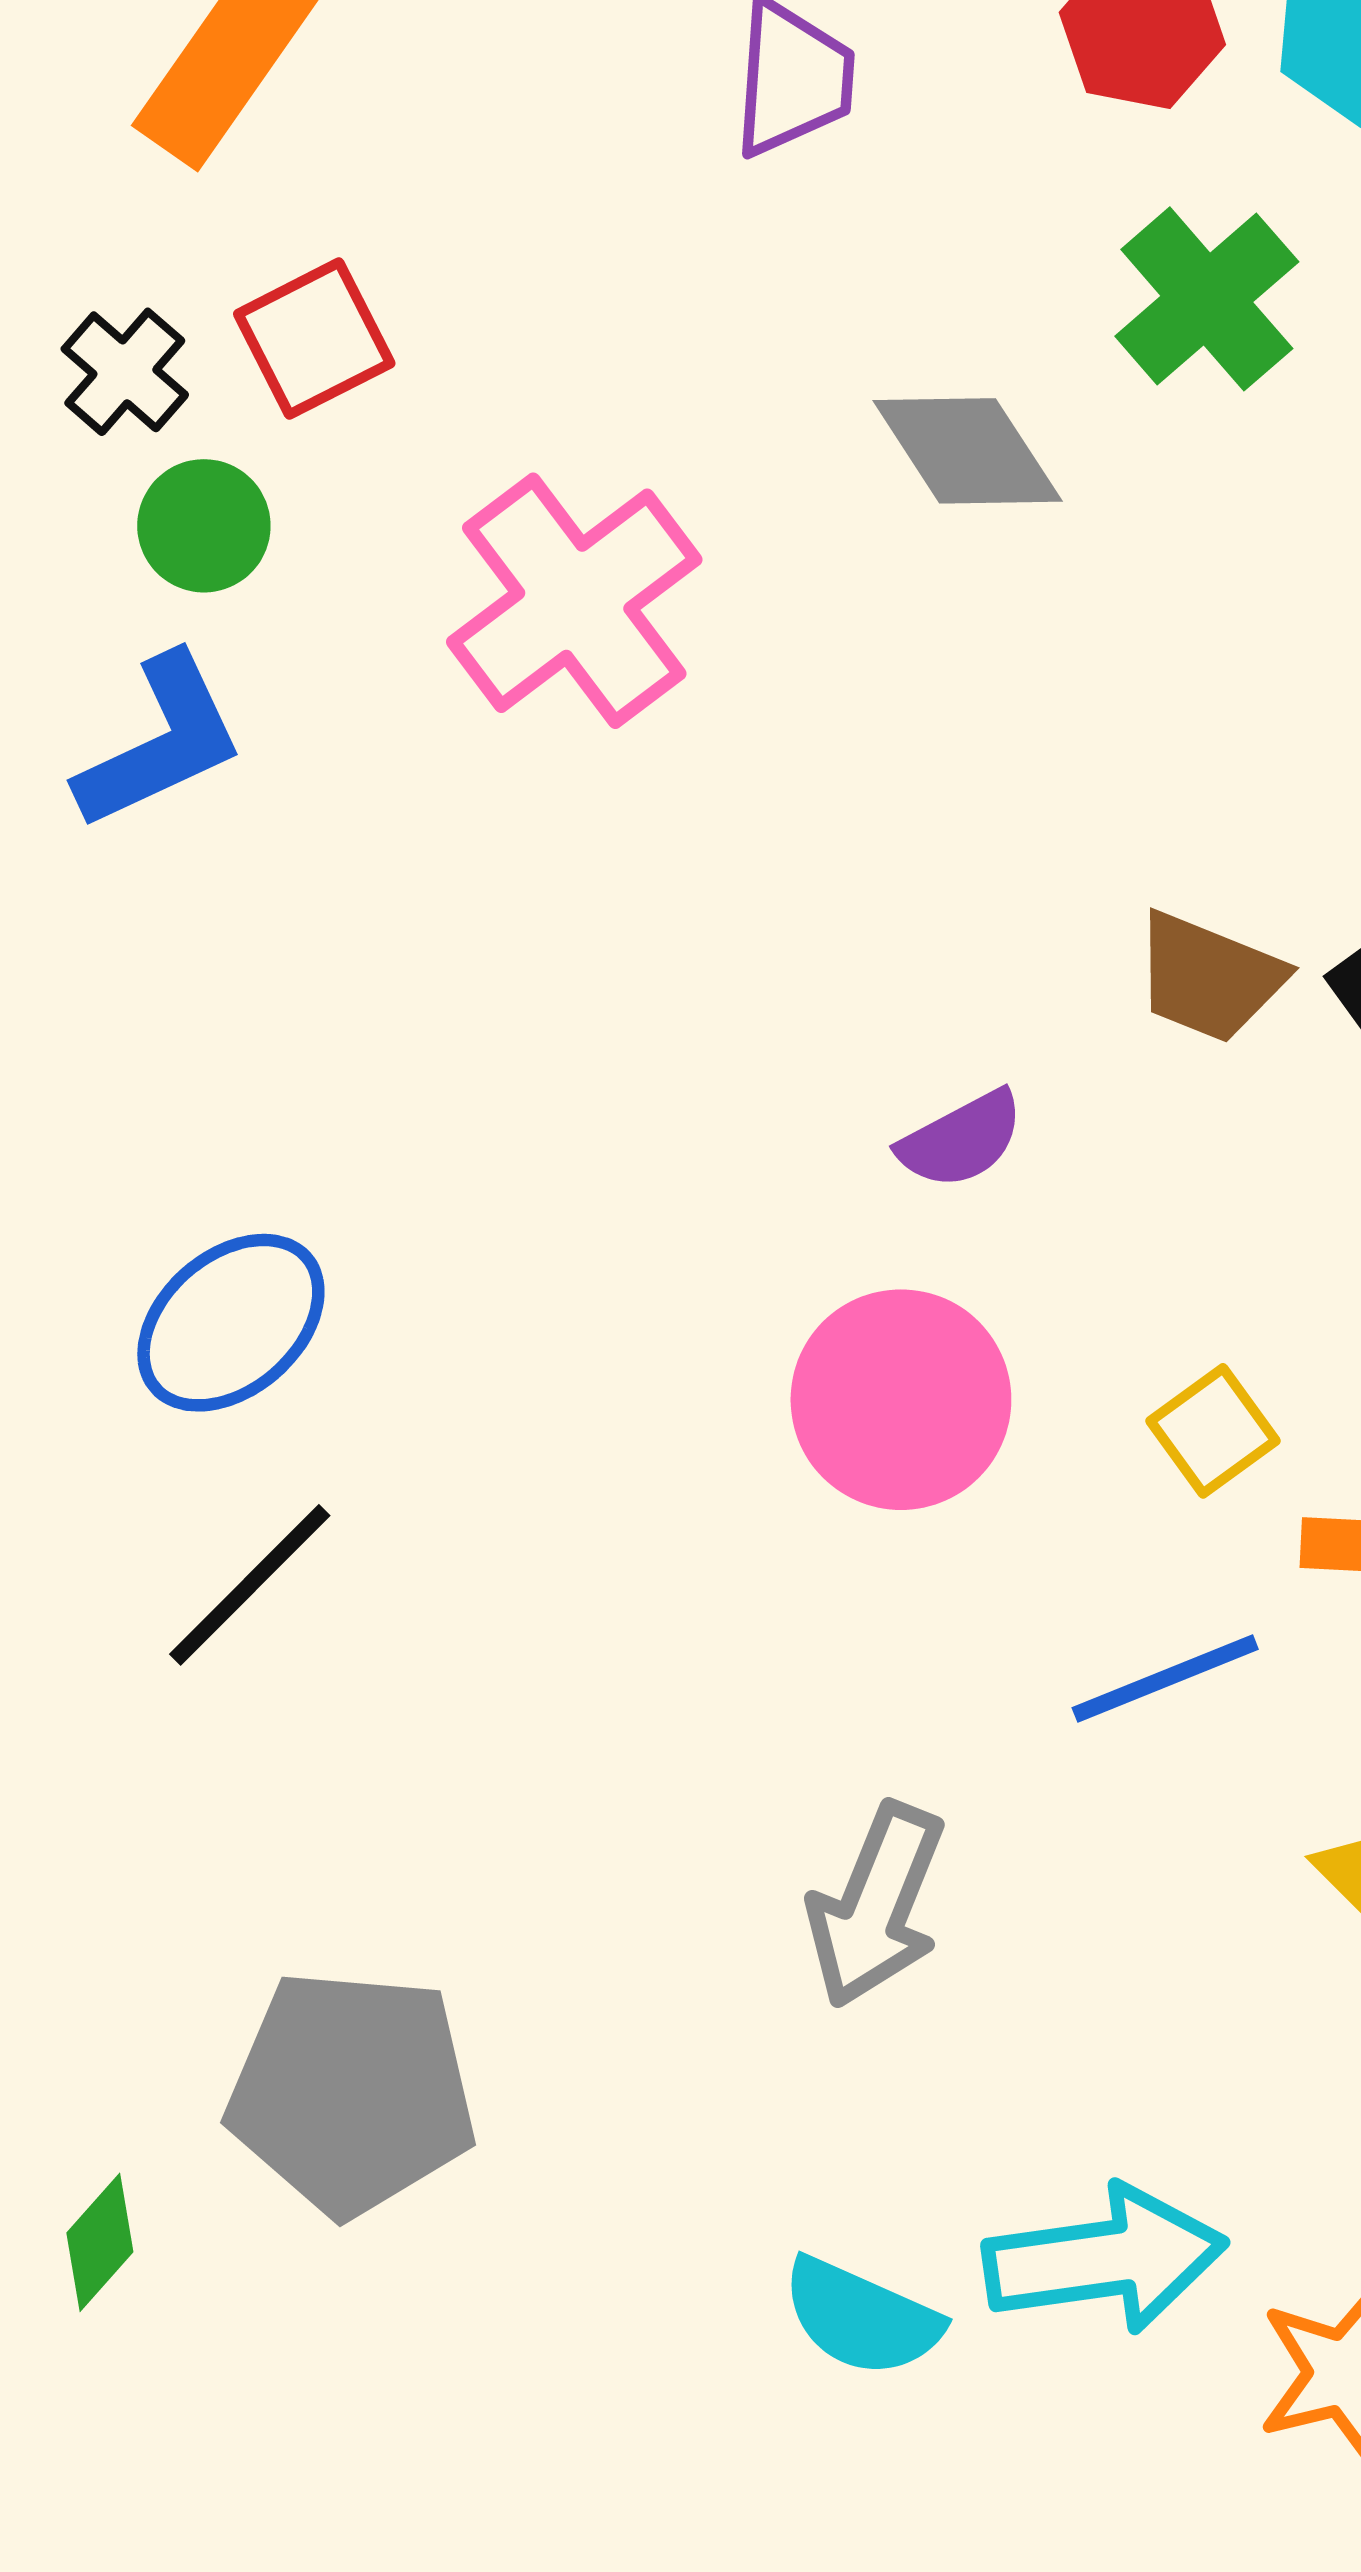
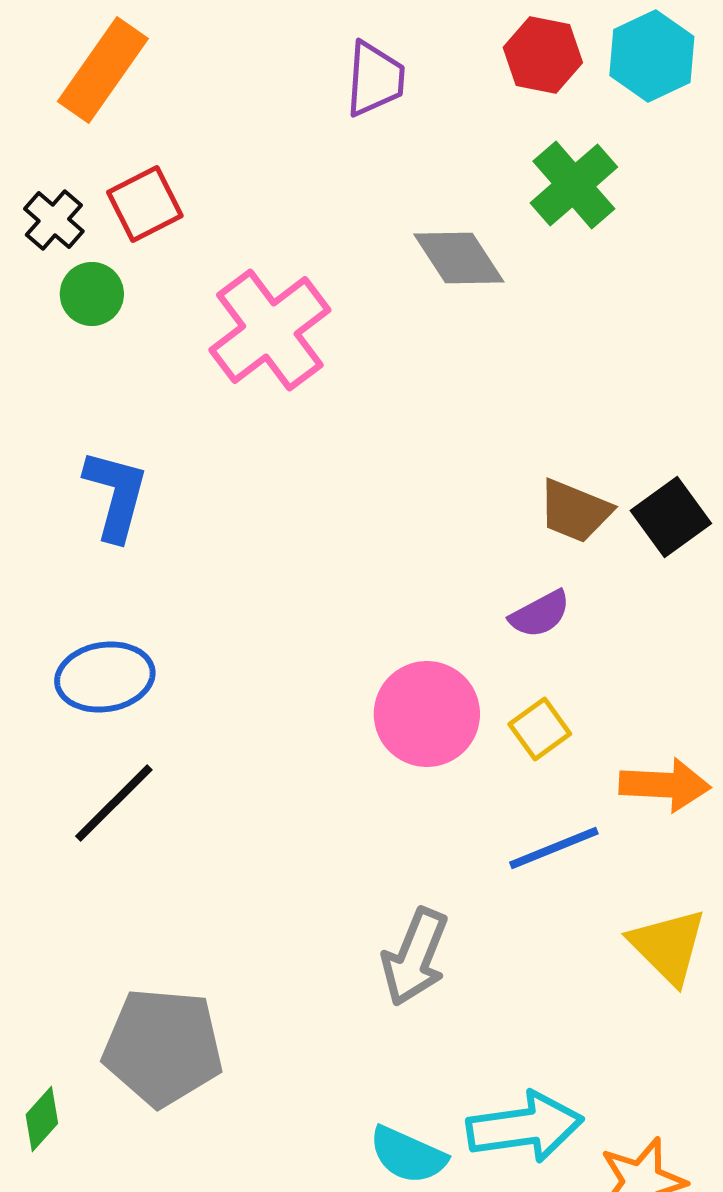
blue L-shape: (160, 742) -> (116, 495), moved, turned -50
purple semicircle: (961, 1140) -> (540, 614), moved
blue ellipse: (231, 1323) -> (105, 677), turned 32
yellow square: (1213, 1431) -> (540, 729), moved

